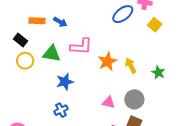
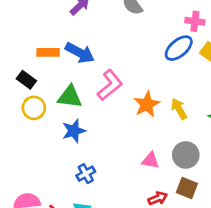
blue ellipse: (123, 14) -> (179, 48), moved
blue arrow: (60, 22) -> (80, 53), size x1.5
pink L-shape: (81, 46) -> (110, 85), turned -40
blue star: (65, 82) -> (74, 131), moved

